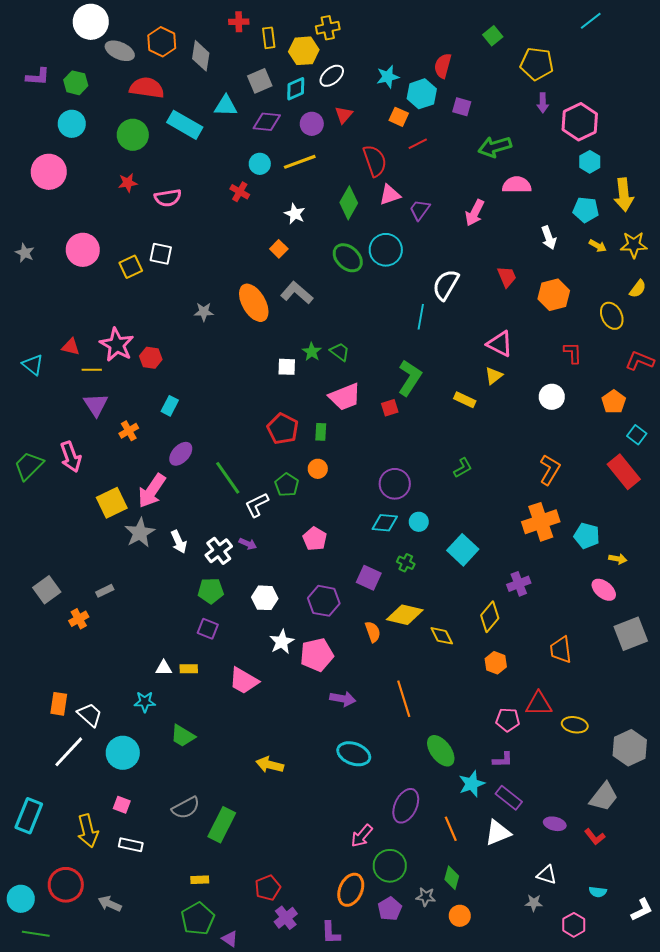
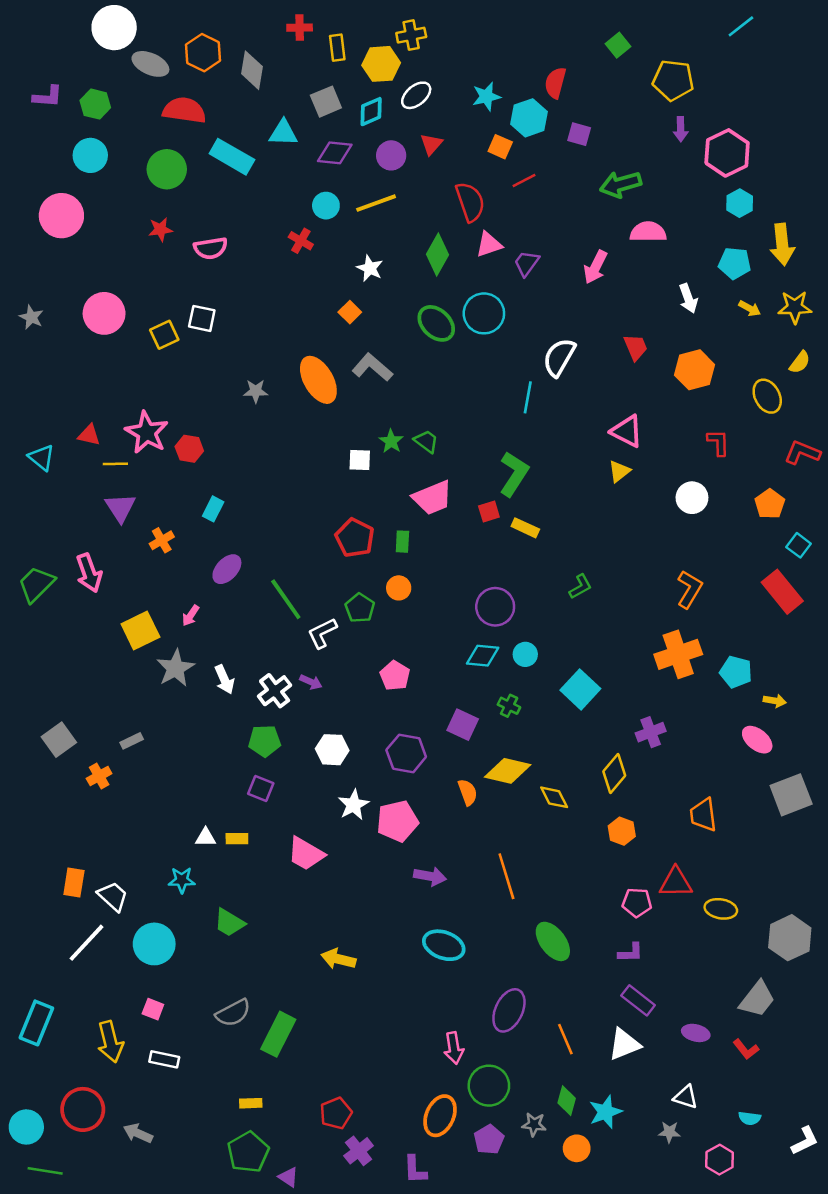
yellow rectangle: (465, 400) -> (525, 528), moved
pink arrow: (152, 491) -> (191, 616), size x0.5
cyan star: (472, 784) -> (605, 1112), moved
pink arrow: (362, 836) -> (454, 1048), turned -50

